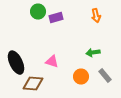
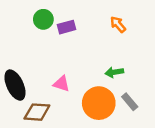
orange arrow: (96, 16) -> (118, 24), turned 152
orange circle: (81, 77) -> (99, 103), size x1.6

